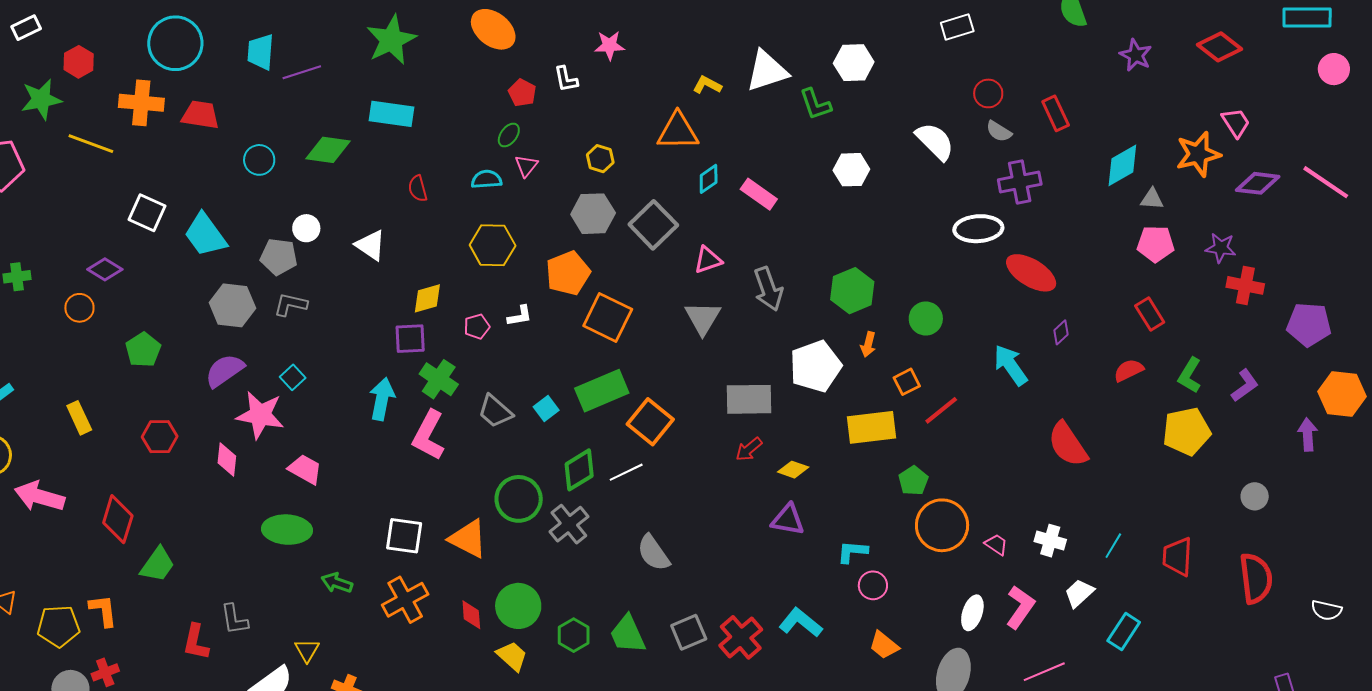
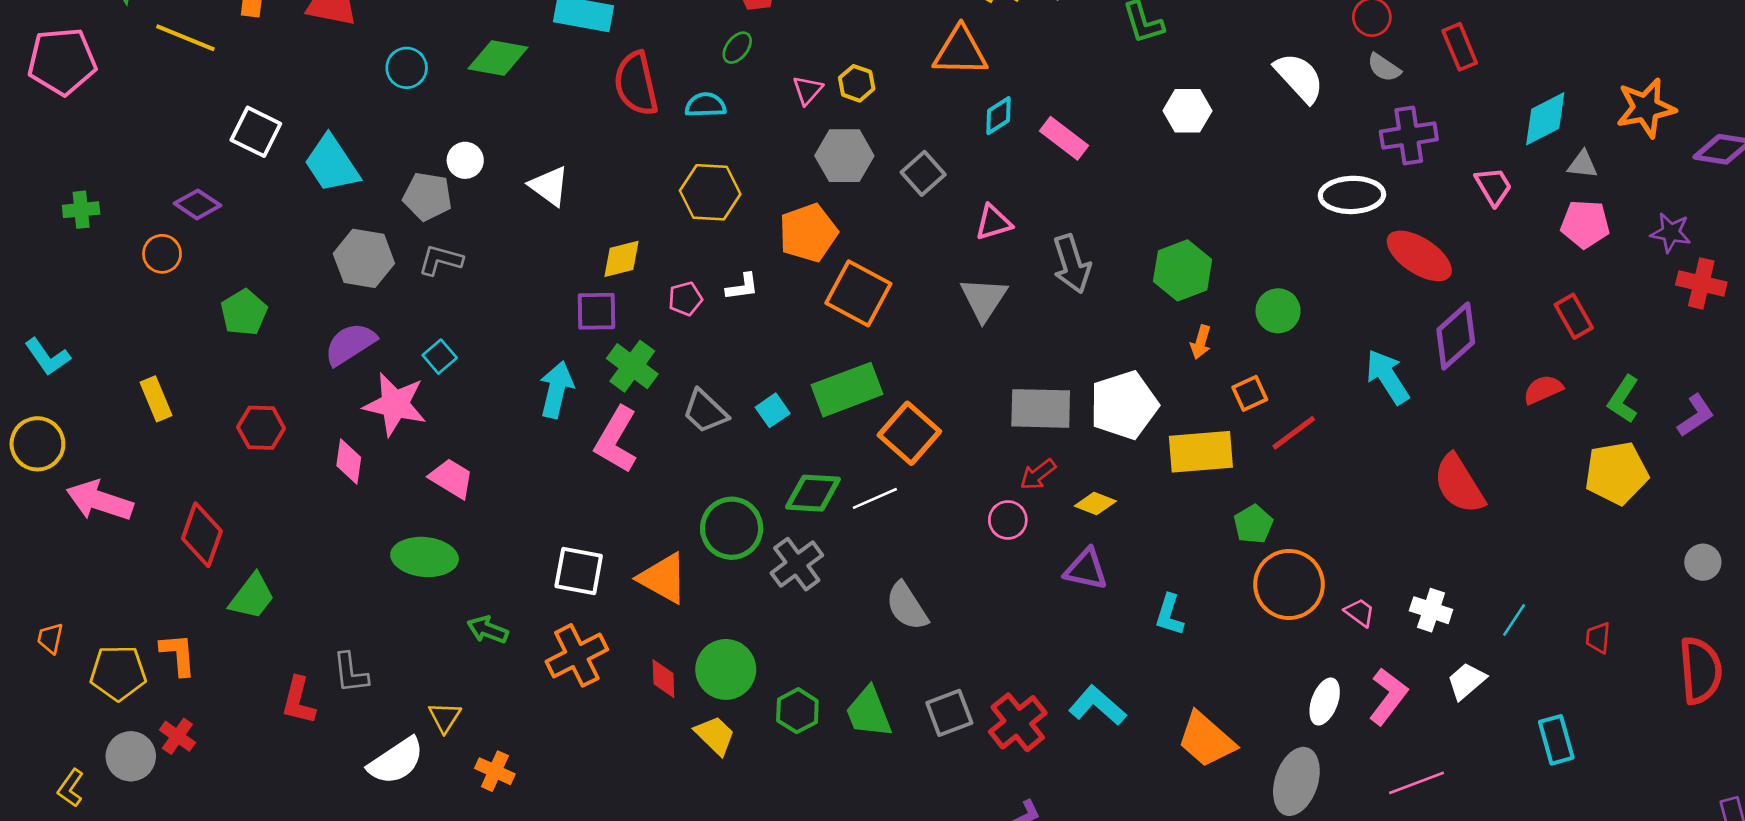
pink trapezoid: (1236, 123) -> (1493, 186), moved
pink triangle: (526, 166) -> (808, 90), moved
red semicircle: (418, 188) -> (636, 84), moved, size x1.8
gray square: (653, 225) -> (923, 173), size x0.7
purple diamond: (1061, 332) -> (1456, 336), size x2.0
white pentagon: (816, 366) -> (1124, 405), moved
green diamond: (579, 470) -> (813, 493), turned 33
cyan L-shape: (852, 552) -> (1169, 615), turned -80
red trapezoid: (1178, 557) -> (1598, 638), size x0.6
pink circle: (873, 585) -> (1008, 520), moved
cyan rectangle: (1124, 631) -> (1556, 740), moved, turned -51
orange trapezoid: (884, 645) -> (1206, 740), size x1.5
red cross: (105, 672) -> (177, 736), turned -36

